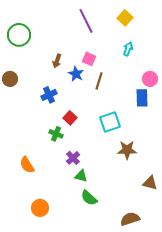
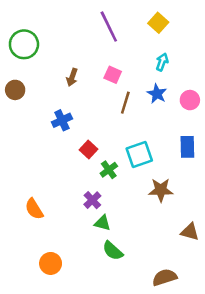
blue star: (76, 74) -> (157, 94), moved
brown circle: (10, 79) -> (15, 90), moved
blue rectangle: (142, 98) -> (187, 147), moved
green cross: (56, 134) -> (109, 170), moved, turned 32

